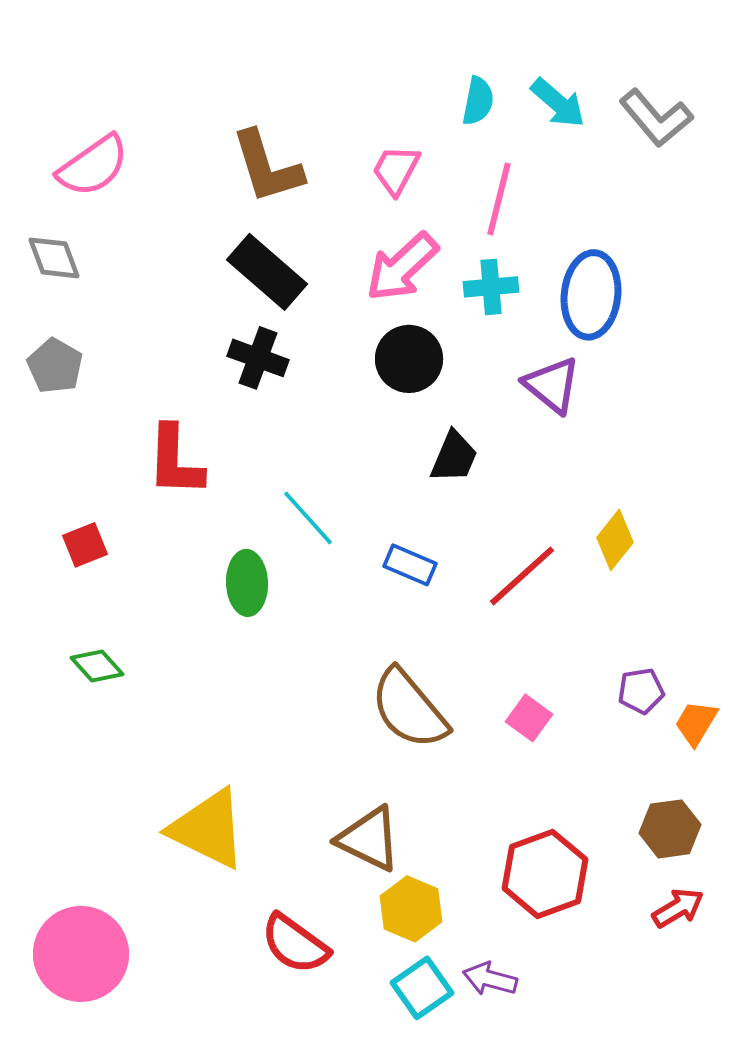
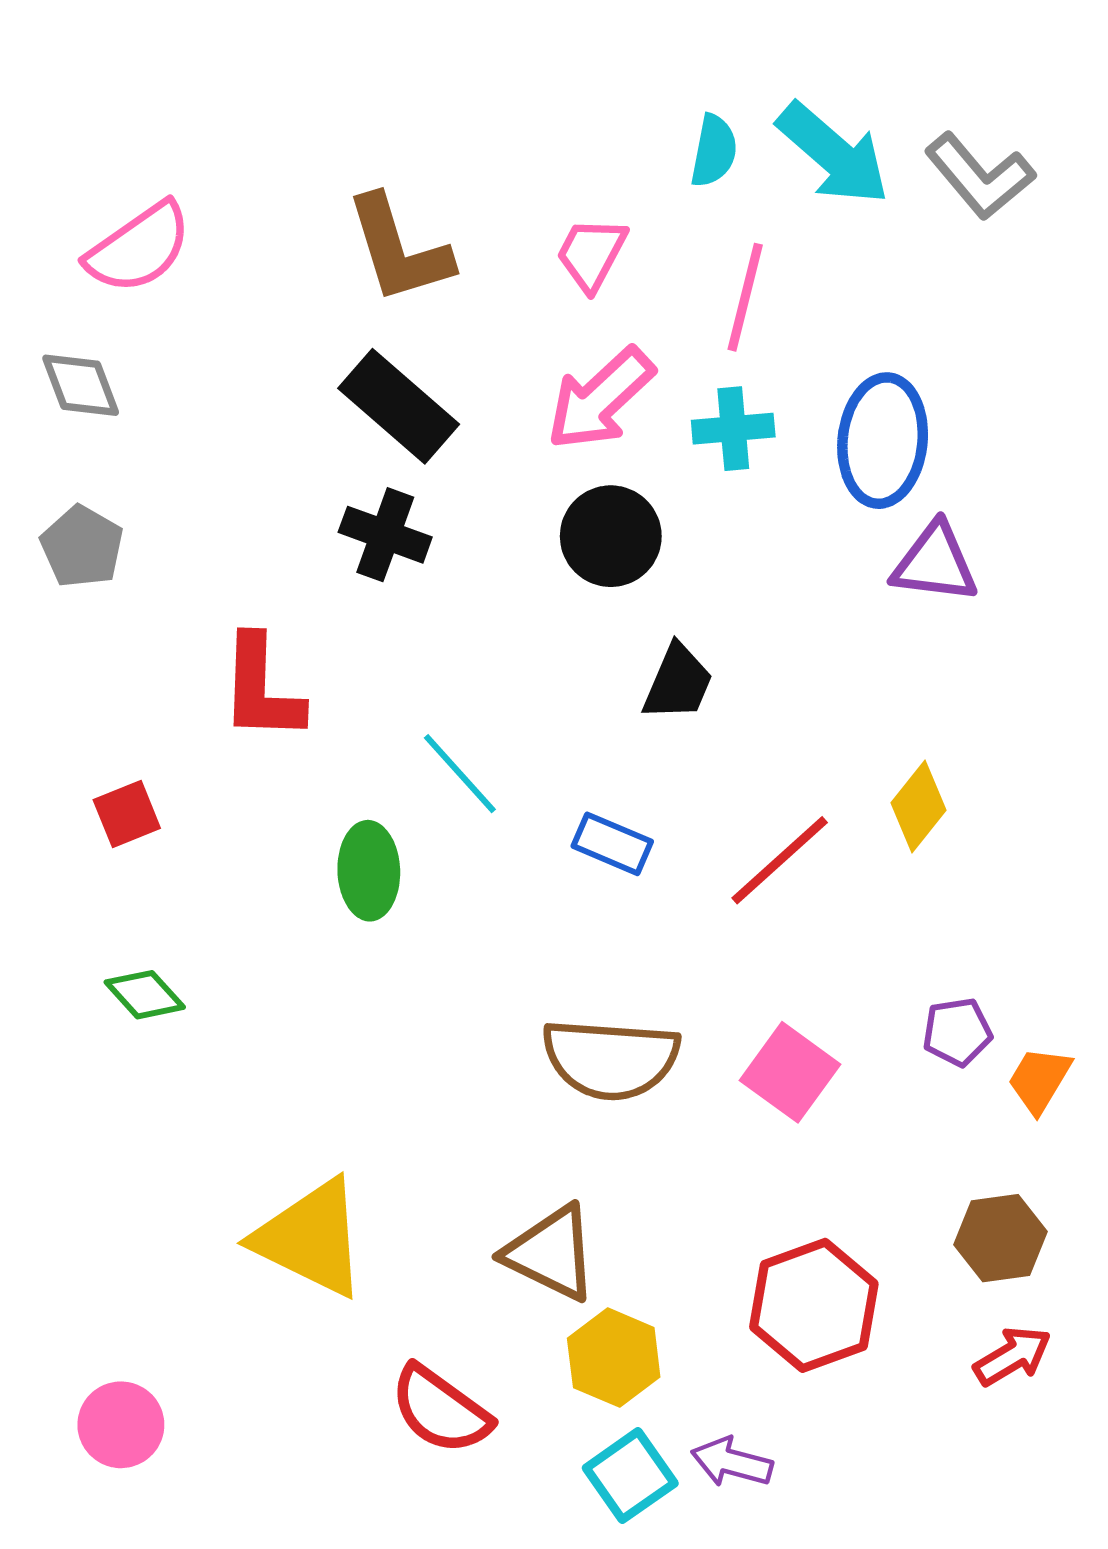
cyan arrow: (558, 103) -> (833, 154), size x1.4
purple triangle: (552, 385) -> (935, 563), moved, turned -32
brown semicircle: (409, 709) -> (611, 1059), turned -46
pink square: (529, 718) -> (790, 1072), size x1.4
pink circle: (81, 954) -> (121, 1425), size x0.6

